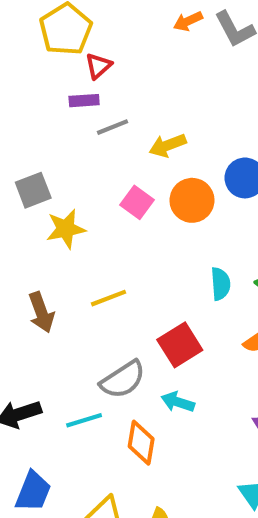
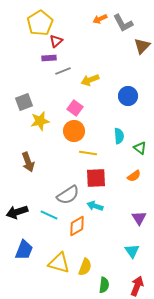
orange circle: (192, 200) -> (74, 131), moved
cyan semicircle: (221, 284) -> (119, 136), moved
yellow line: (109, 298) -> (88, 153), moved, turned 30
red square: (180, 345) -> (96, 178), turned 30
cyan line: (84, 420) -> (49, 215), turned 42
orange diamond: (141, 443) -> (77, 226), turned 50

